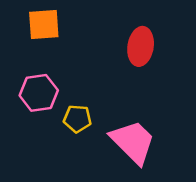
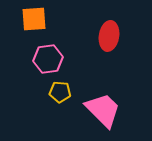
pink hexagon: (39, 93) -> (48, 59), moved

